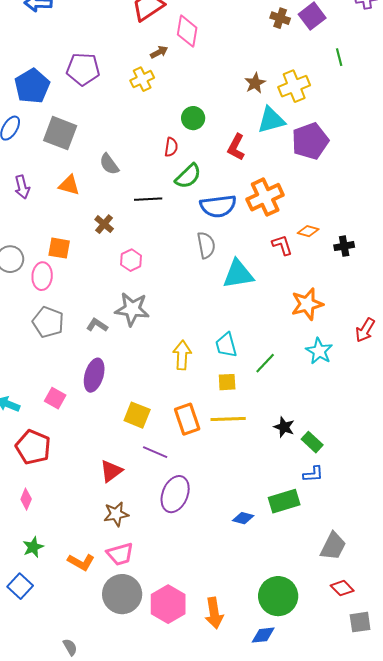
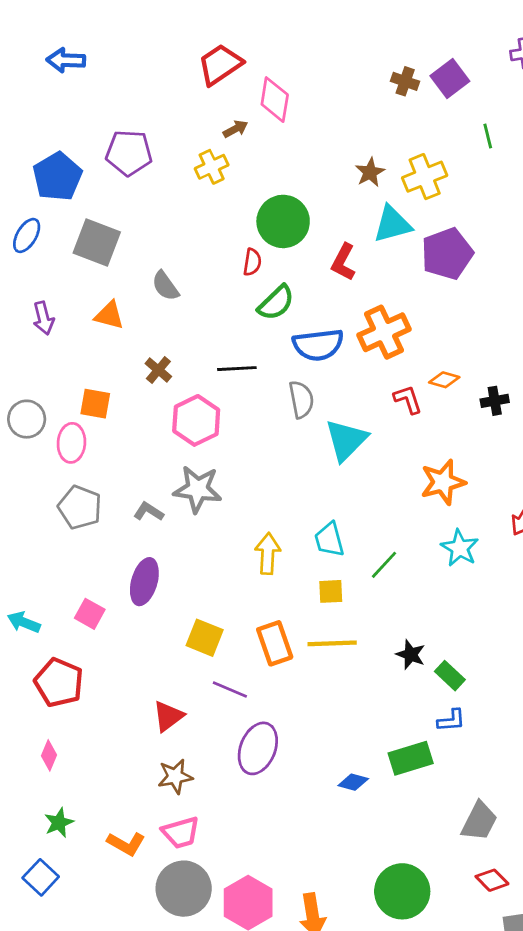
green circle: (193, 118) -> (283, 221), size x1.6
black line: (148, 199) -> (237, 369), moved
pink hexagon: (131, 260) -> (196, 420), size x1.6
cyan triangle: (238, 274) -> (346, 440), turned -36

